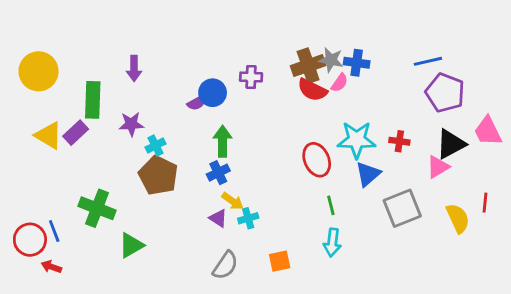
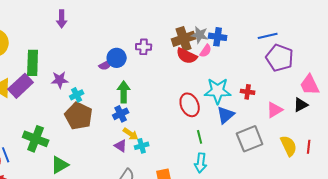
purple arrow: (134, 68) -> (62, 19), moved
purple rectangle: (76, 133) -> (21, 86), size x1.4
black triangle: (451, 144) -> (301, 105), moved, size x0.7
red line: (485, 203) -> (309, 147), moved

